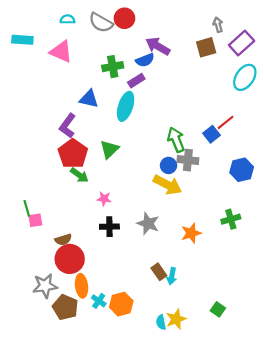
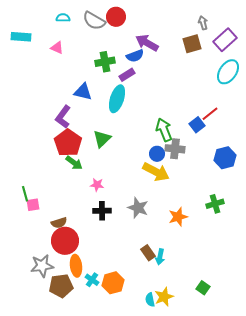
pink triangle: (61, 52) -> (57, 48), size x0.6
brown pentagon: (65, 307) -> (61, 286), turned -30

